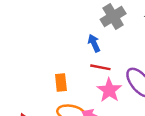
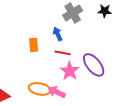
orange rectangle: (61, 83) -> (34, 45), moved

